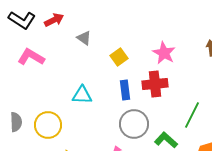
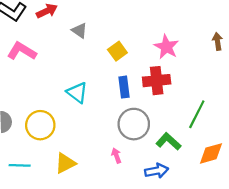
cyan triangle: (82, 95) -> (77, 93), turned 35

